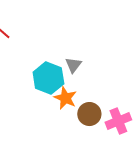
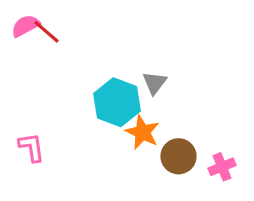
pink cross: (118, 121) -> (222, 167), size x0.7

